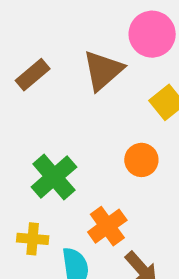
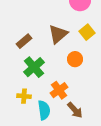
brown triangle: (103, 70) -> (58, 34), moved
brown rectangle: (33, 75) -> (24, 41), moved

